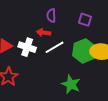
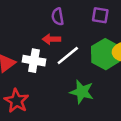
green star: (71, 84) -> (82, 92), moved

